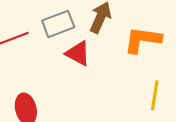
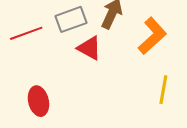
orange L-shape: (143, 40) -> (152, 36), turned 129

